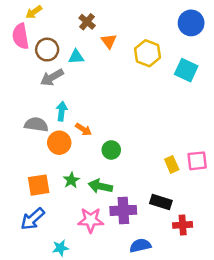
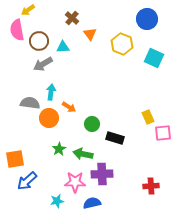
blue circle: (191, 23) -> (147, 19), moved
yellow rectangle: (172, 164) -> (148, 117), moved
orange square: (39, 185) -> (15, 159), moved
black rectangle: (161, 202) -> (115, 138), moved
blue semicircle: (140, 246) -> (92, 203), moved
cyan star: (60, 248) -> (57, 201), moved

